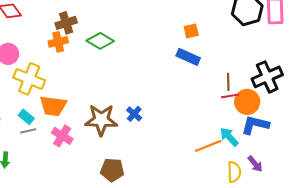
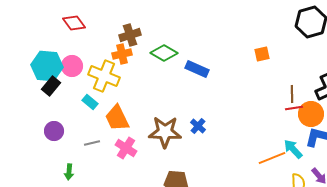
orange square: (191, 31) -> (262, 54), moved
blue rectangle: (188, 57) -> (197, 69), moved
yellow cross: (29, 79) -> (104, 76), moved
orange trapezoid: (53, 106) -> (117, 118), turned 56
cyan rectangle: (26, 117) -> (90, 102), moved

